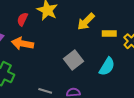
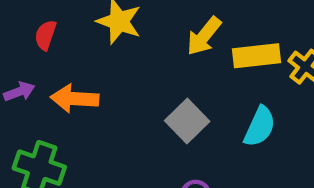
red semicircle: (22, 19) -> (45, 35), moved
yellow rectangle: (109, 33) -> (257, 56), size x1.5

